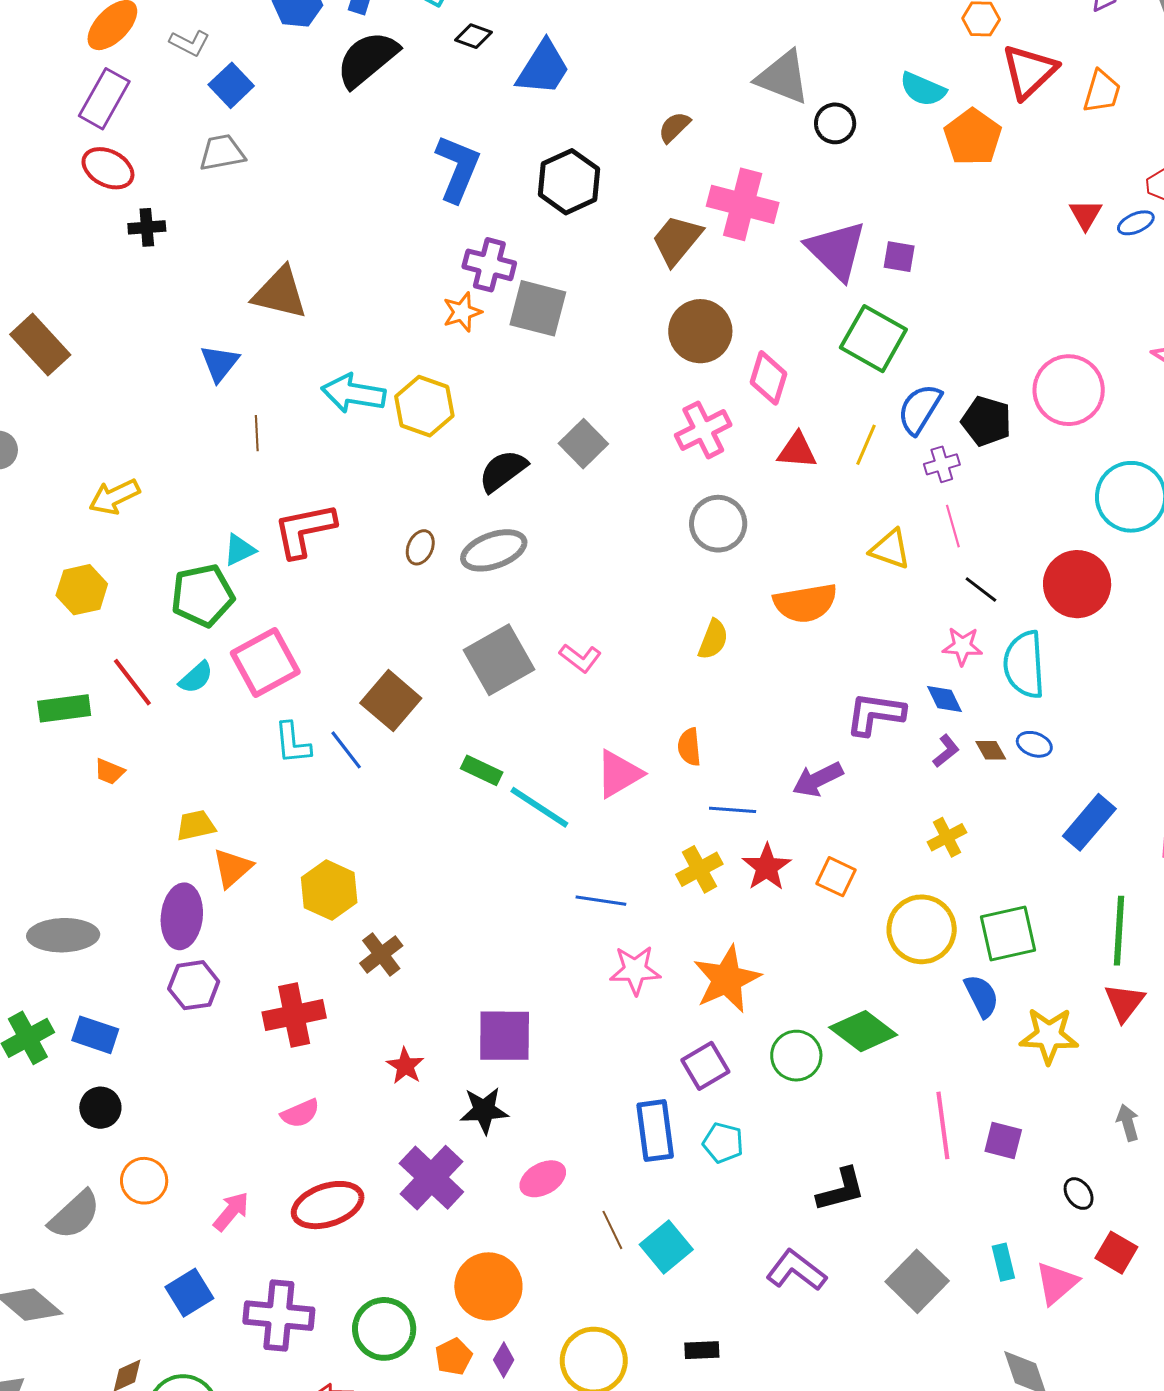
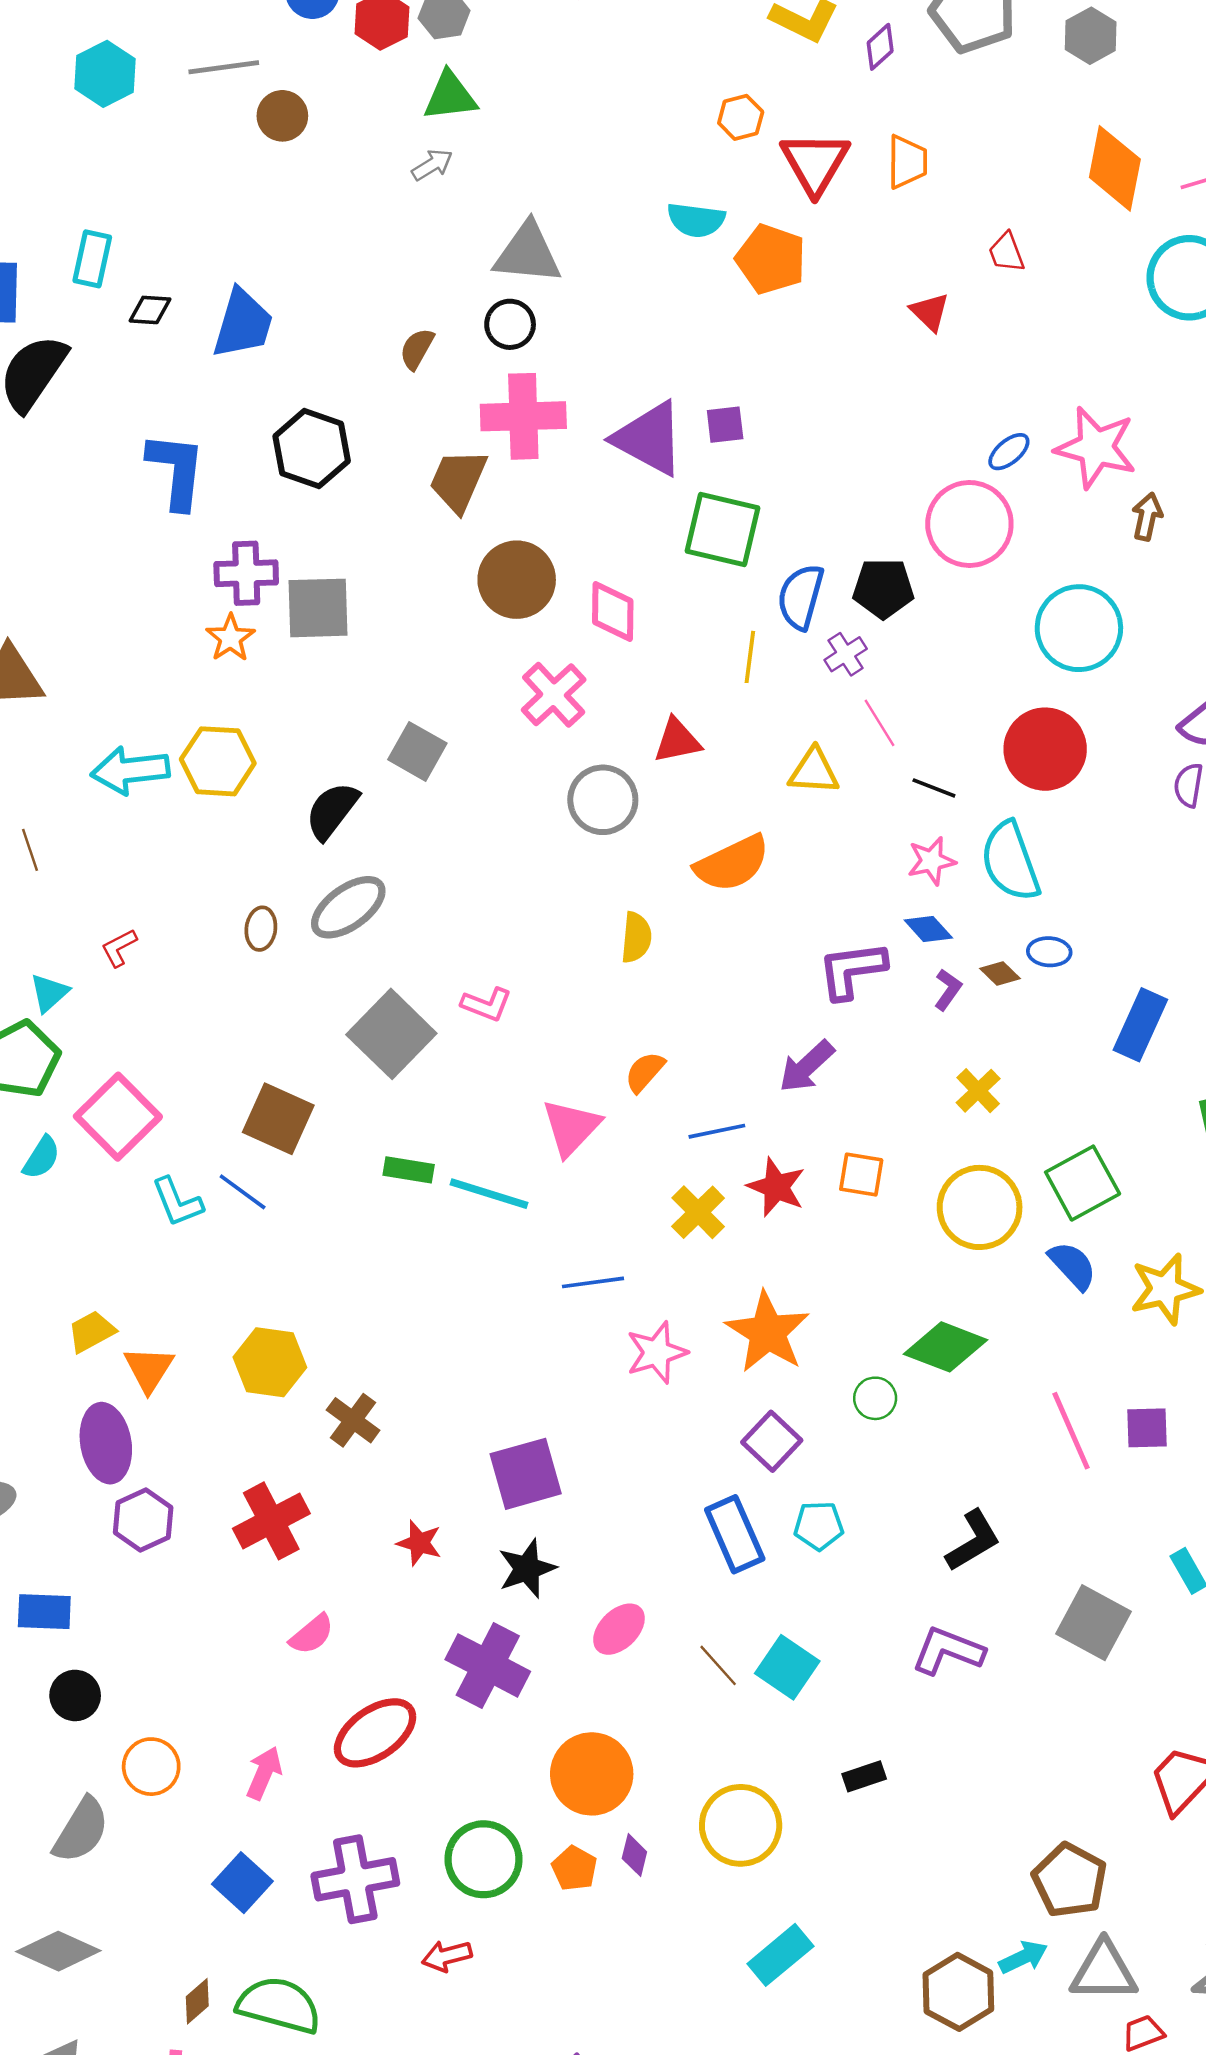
black circle: (835, 123) -> (510, 324), moved
blue ellipse: (1136, 223) -> (1009, 452), moved
red triangle: (797, 451) -> (677, 741), moved
red L-shape: (304, 530) -> (119, 948), size x0.5
orange semicircle: (689, 747) -> (645, 1072), turned 63
green circle: (796, 1056) -> (875, 1398), size x0.7

